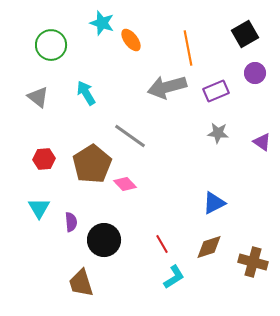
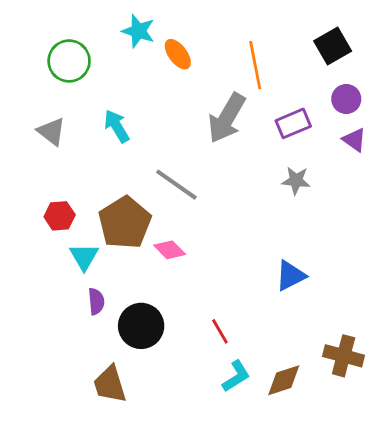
gray arrow: (167, 87) -> (227, 118), turned -45
purple triangle: (262, 142) -> (354, 140), moved
cyan triangle: (39, 208) -> (84, 257), moved
brown diamond: (209, 247) -> (284, 380), moved

